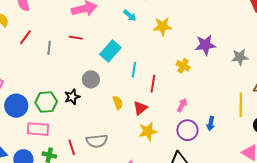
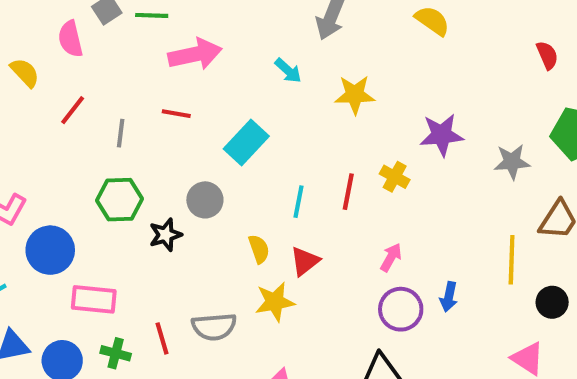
cyan line: (134, 70) -> (299, 202), moved
red line: (153, 84) -> (348, 192), moved
green hexagon: (46, 102) -> (120, 200), moved
yellow star: (148, 131) -> (275, 302), moved

